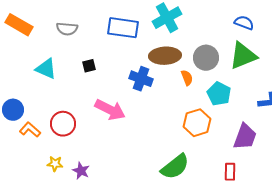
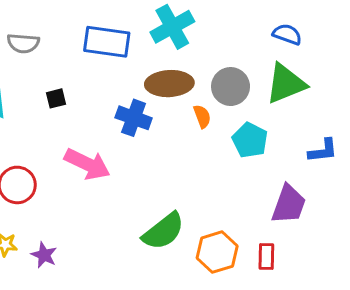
orange hexagon: (197, 123) -> (217, 252), moved
green semicircle: (175, 167) -> (163, 231), moved

